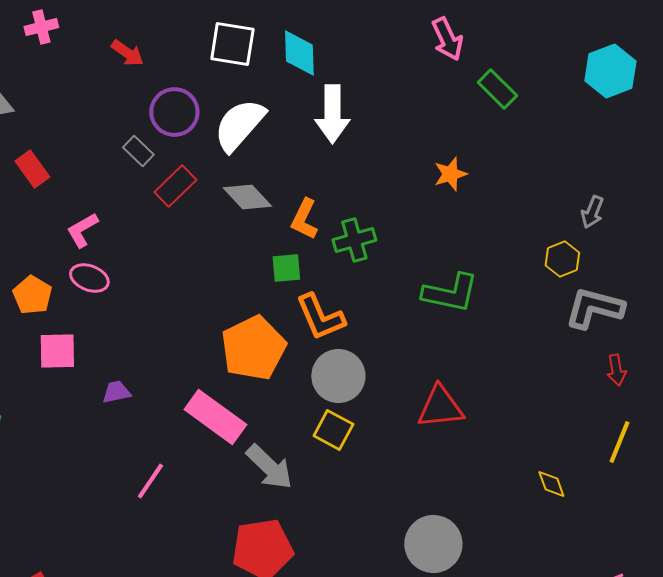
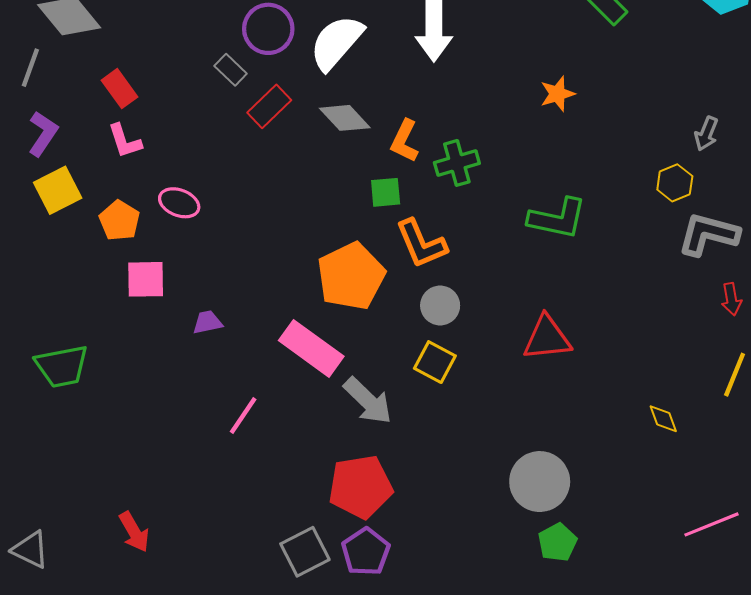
pink L-shape: (82, 230) -> (125, 141), moved, turned -78
gray circle: (338, 376) -> (440, 305), size x0.7

